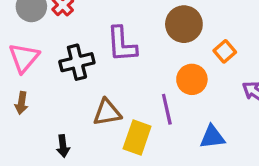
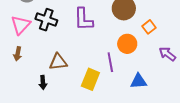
black cross: (77, 62) -> (46, 20), moved, turned 30
brown triangle: (107, 112) -> (58, 62), moved

